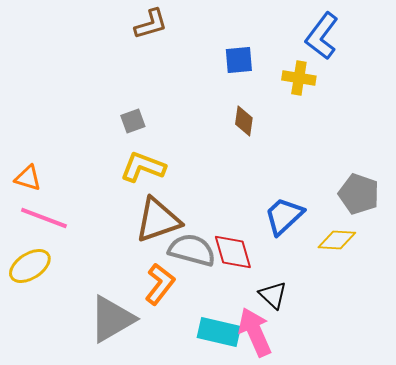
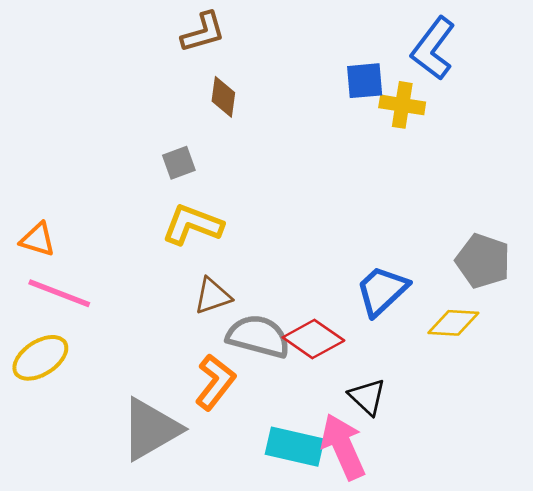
blue square: (239, 60) -> (365, 81), moved
brown diamond: (244, 121) -> (223, 97), moved
brown triangle: (158, 220) -> (213, 296), size x0.6
red diamond: (233, 252) -> (313, 339), turned -39

